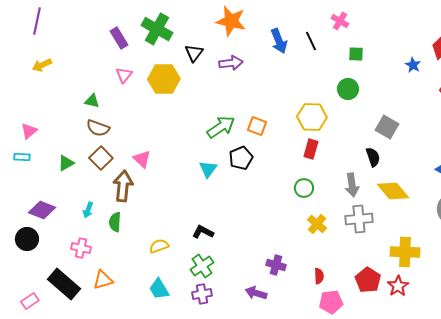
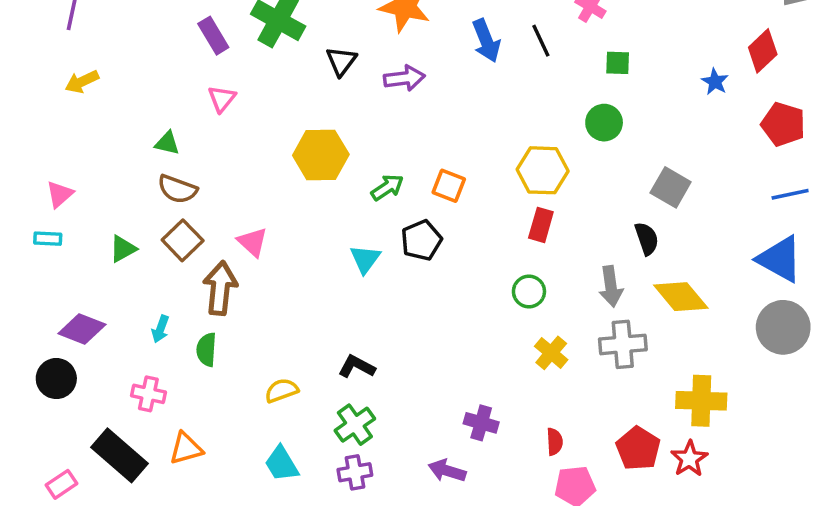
yellow hexagon: (164, 79) -> (321, 155), moved
green arrow: (221, 127) -> (387, 187), size x0.7

